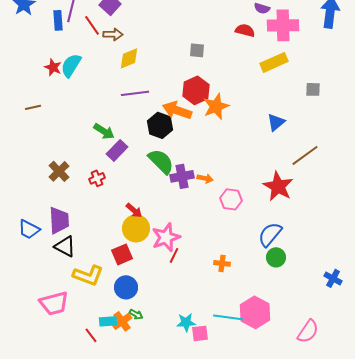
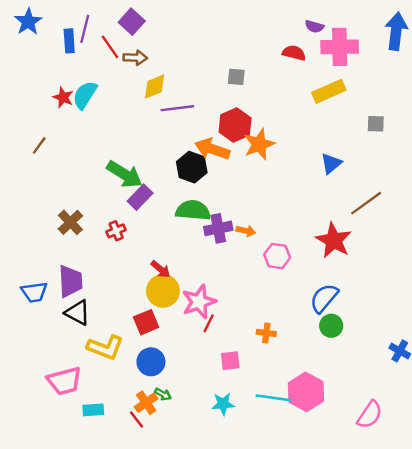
purple line: (135, 93) -> (177, 108), moved
brown line: (33, 107) -> (39, 145), turned -42
green arrow: (104, 131) -> (124, 174), size x1.4
green semicircle: (161, 161) -> (193, 210), turned -40
blue trapezoid: (29, 229) -> (34, 292), turned -35
cyan rectangle: (108, 321) -> (93, 410), moved
pink square: (200, 333) -> (230, 361), moved
red line: (91, 335) -> (137, 420), moved

